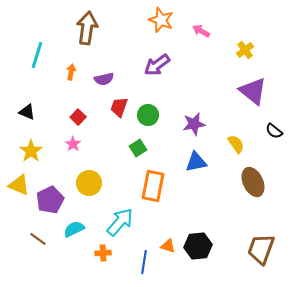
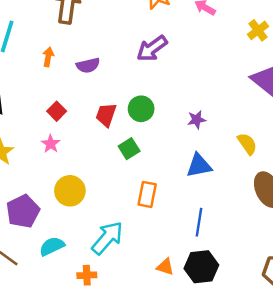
red trapezoid: (119, 107) -> (106, 115), moved
purple star: (194, 124) -> (197, 120), size x0.7
orange rectangle: (153, 186) -> (147, 194), size x0.7
blue line: (144, 262) -> (199, 222), moved

